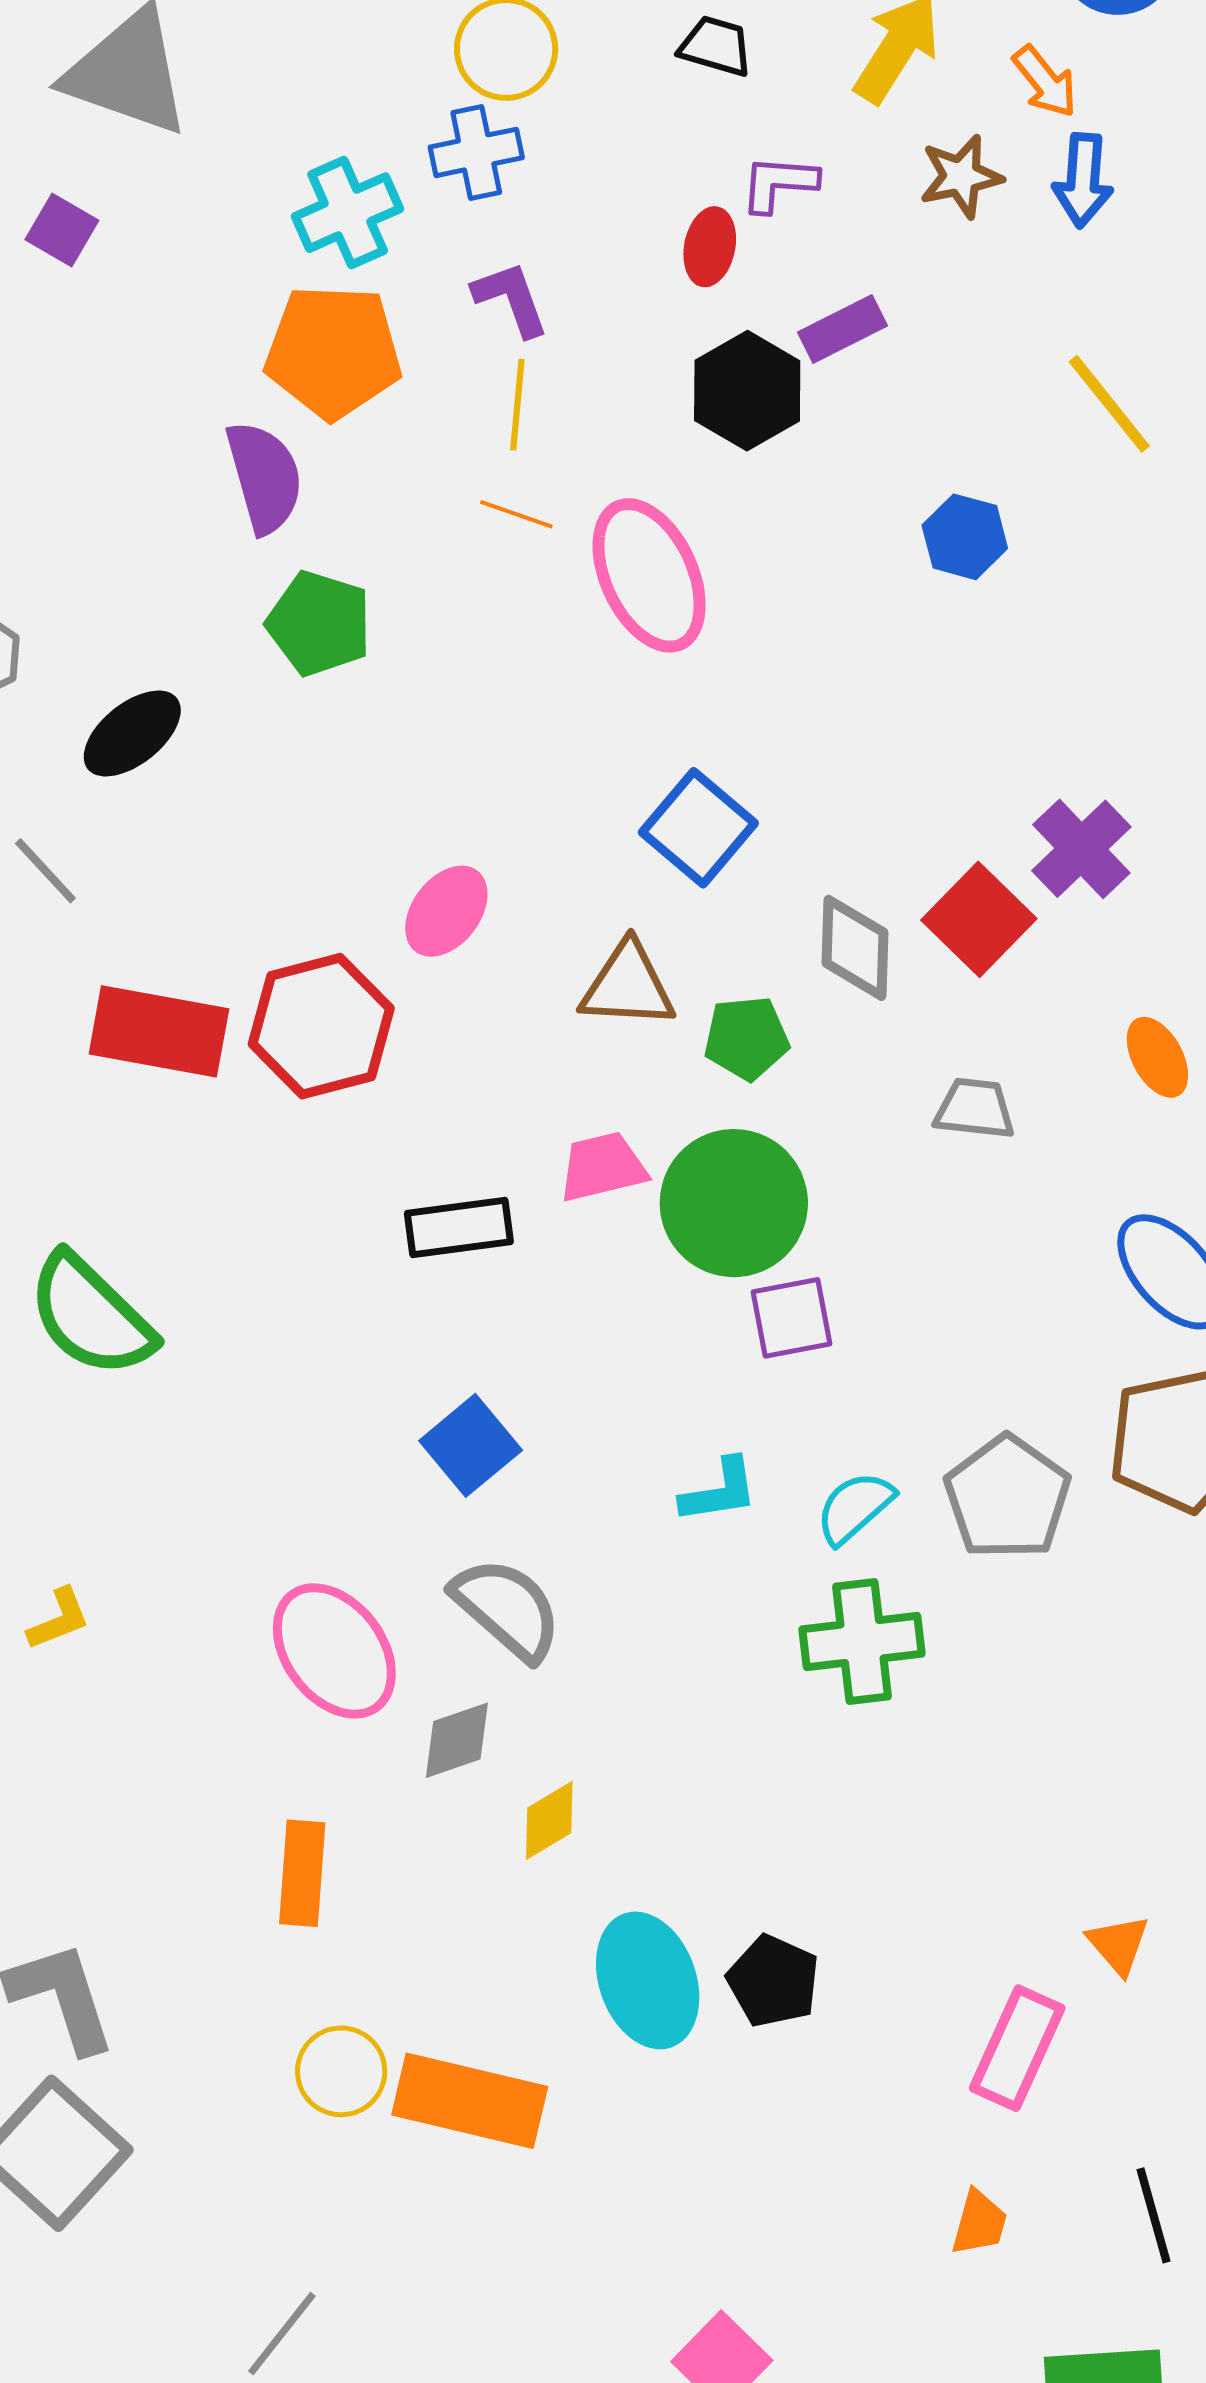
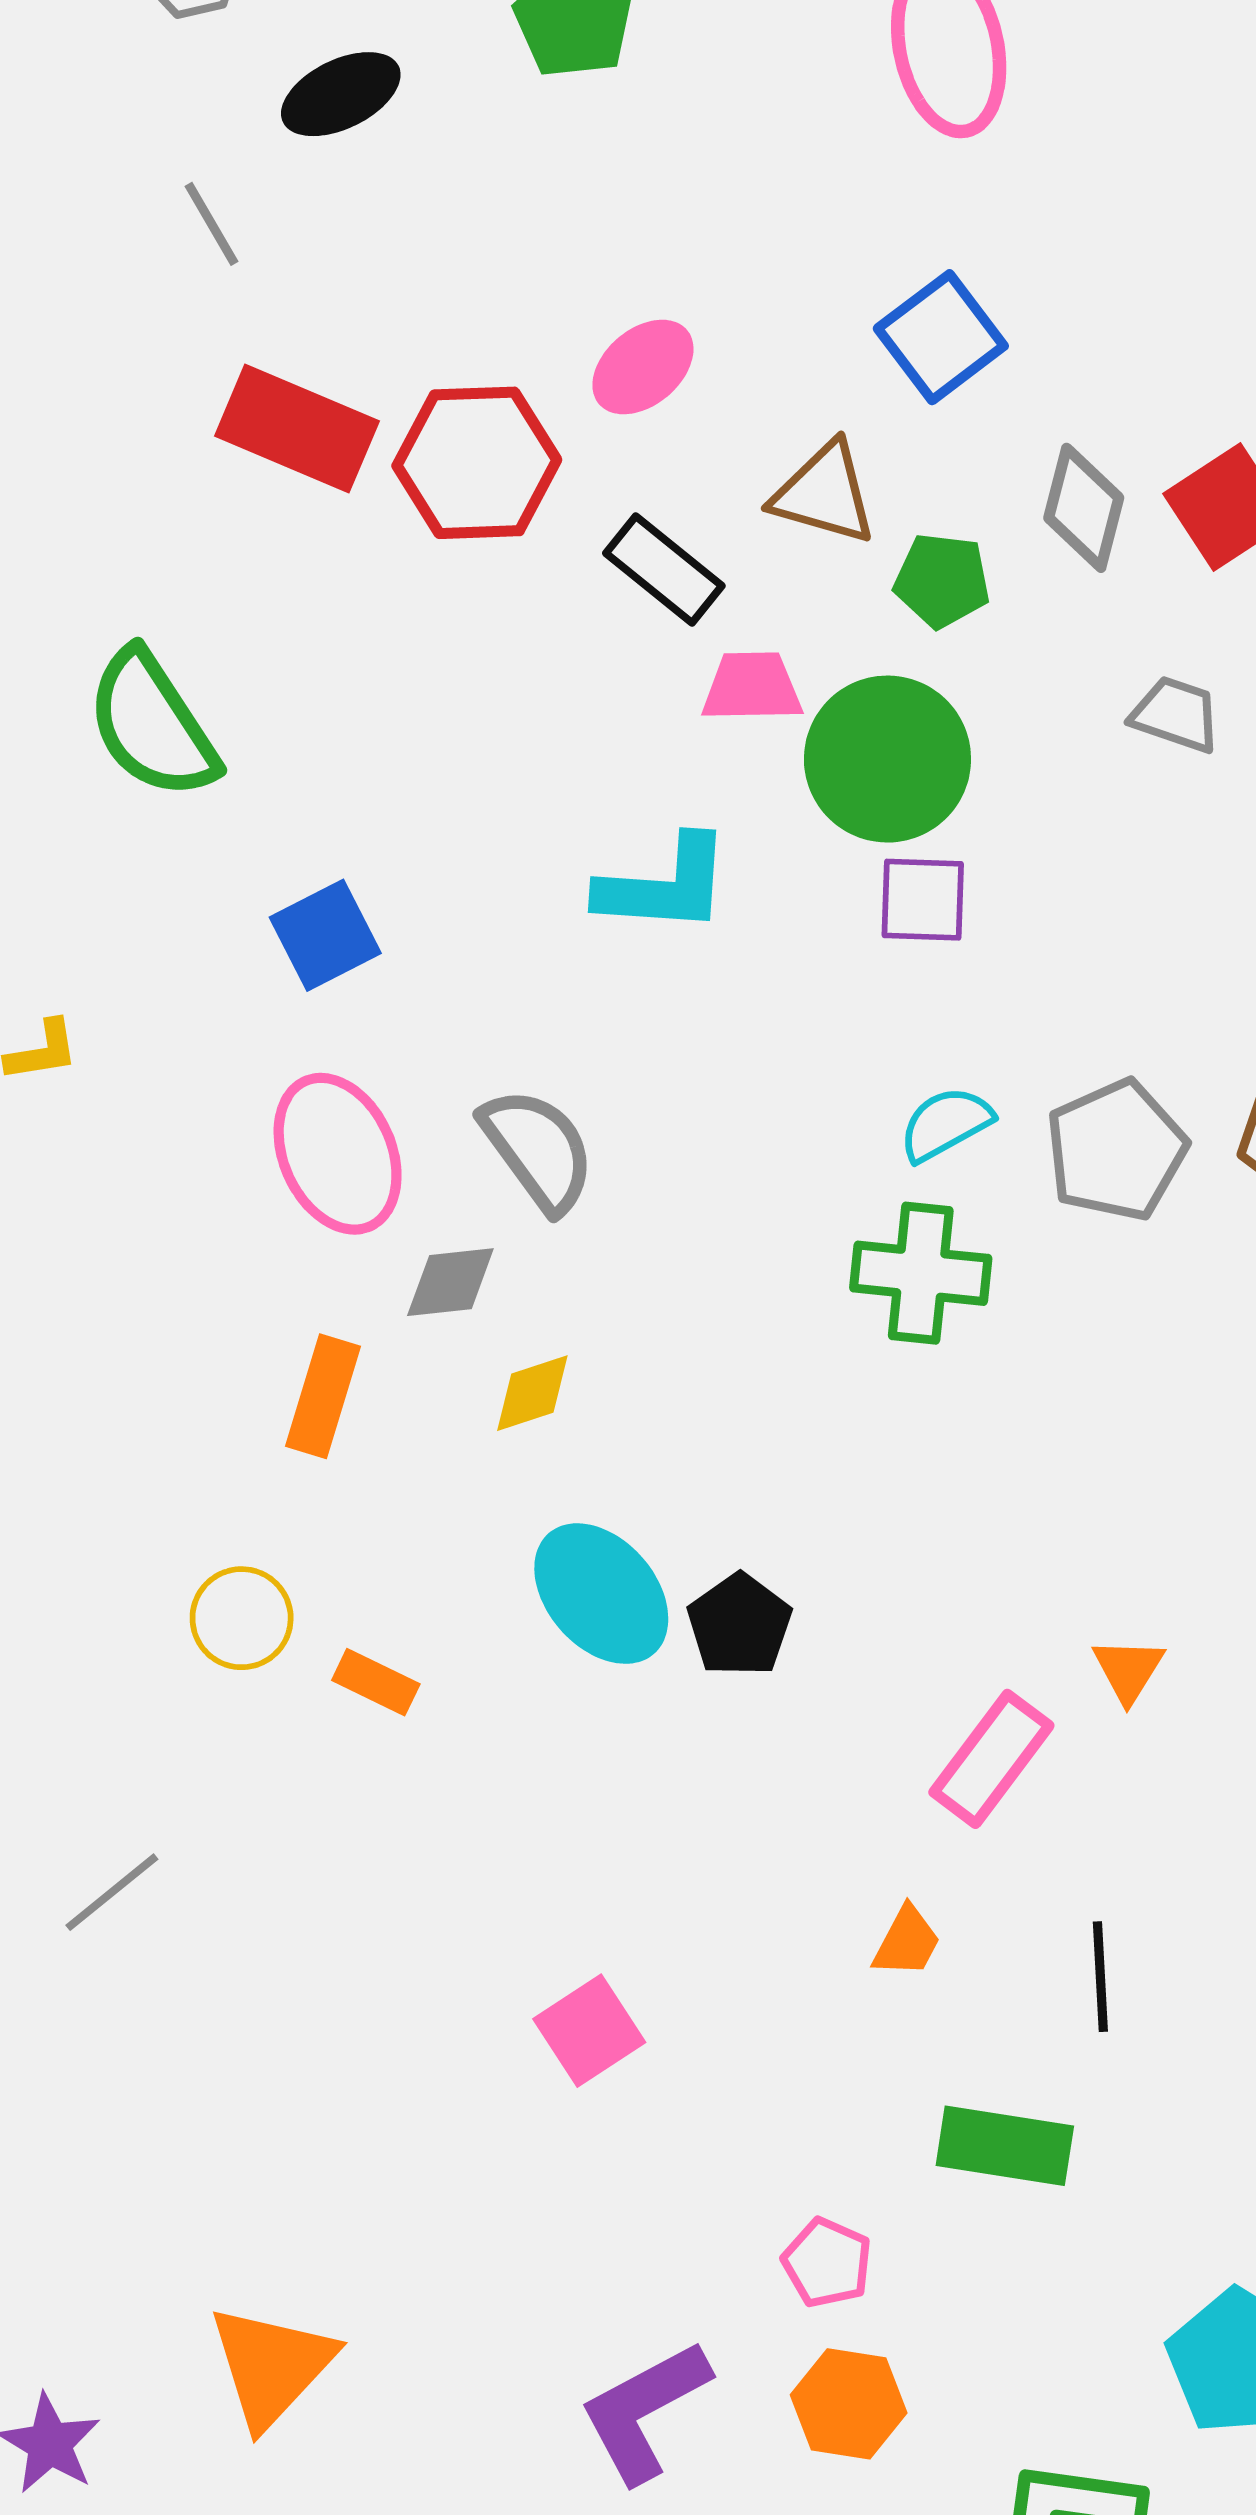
black rectangle: (459, 1227) -> (664, 569), moved, turned 34
blue square: (471, 1445) -> (325, 935), moved
cyan L-shape: (719, 1491) -> (664, 885), moved, size x1.5
orange rectangle: (302, 1873) -> (323, 1396), moved
cyan ellipse: (648, 1980) -> (601, 1594), turned -34
orange rectangle: (470, 2101) -> (376, 1682), size x0.5

